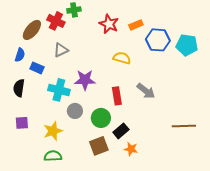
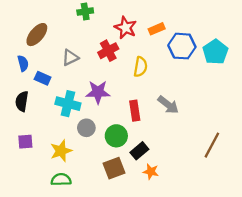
red cross: (56, 21) -> (108, 51), moved, turned 36
cyan pentagon: (187, 45) -> (215, 52), turned 30
blue semicircle: (20, 55) -> (23, 63), turned -32
yellow semicircle: (122, 58) -> (140, 67), turned 84
brown line: (184, 126) -> (212, 145), turned -60

